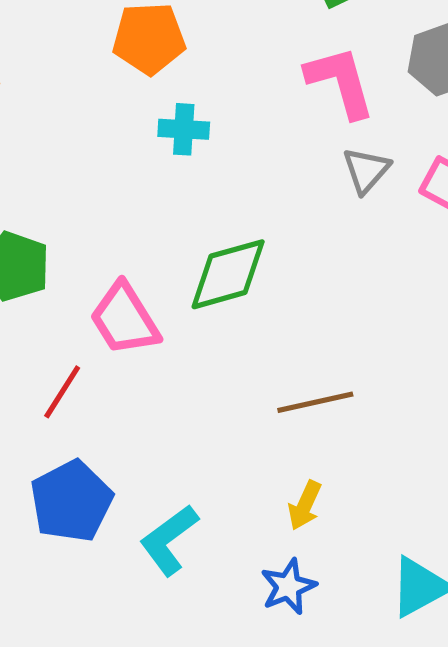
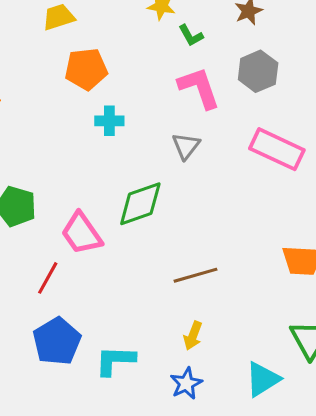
gray triangle: (366, 170) -> (186, 146), moved
cyan L-shape: (169, 540) -> (115, 360), turned 42

